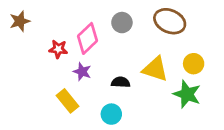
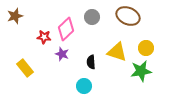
black semicircle: (121, 82) -> (91, 62), turned -96
green star: (187, 94) -> (141, 71), turned -30
yellow rectangle: (68, 101) -> (25, 68), moved

